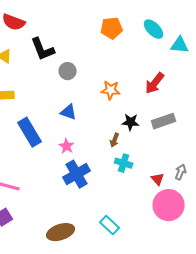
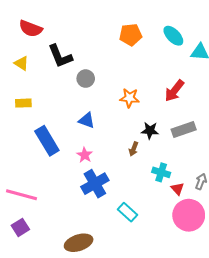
cyan cross: (124, 163) -> (161, 172), moved
cyan rectangle: (110, 225) -> (127, 212), moved

